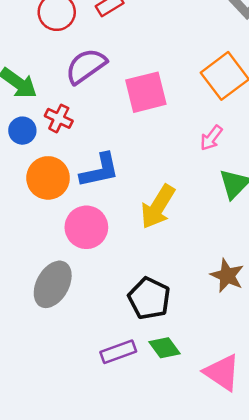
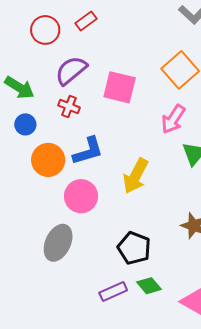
pink square: (146, 92) -> (120, 87), turned 32
red cross: (59, 118) -> (69, 106), moved
pink arrow: (211, 138) -> (173, 119), size x1.4

